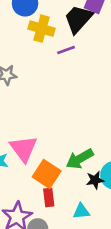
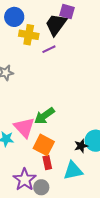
green arrow: (80, 159) -> (44, 116), moved
cyan triangle: (81, 211) -> (73, 171), size x1.5

